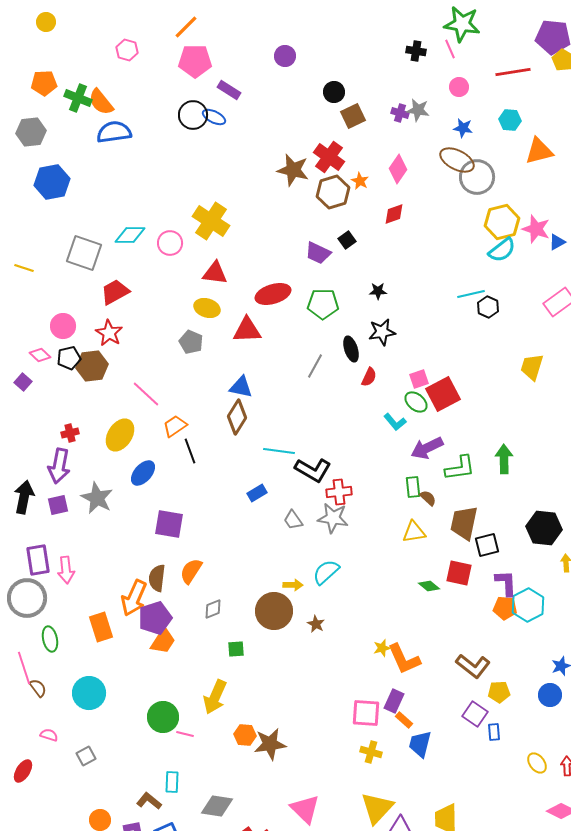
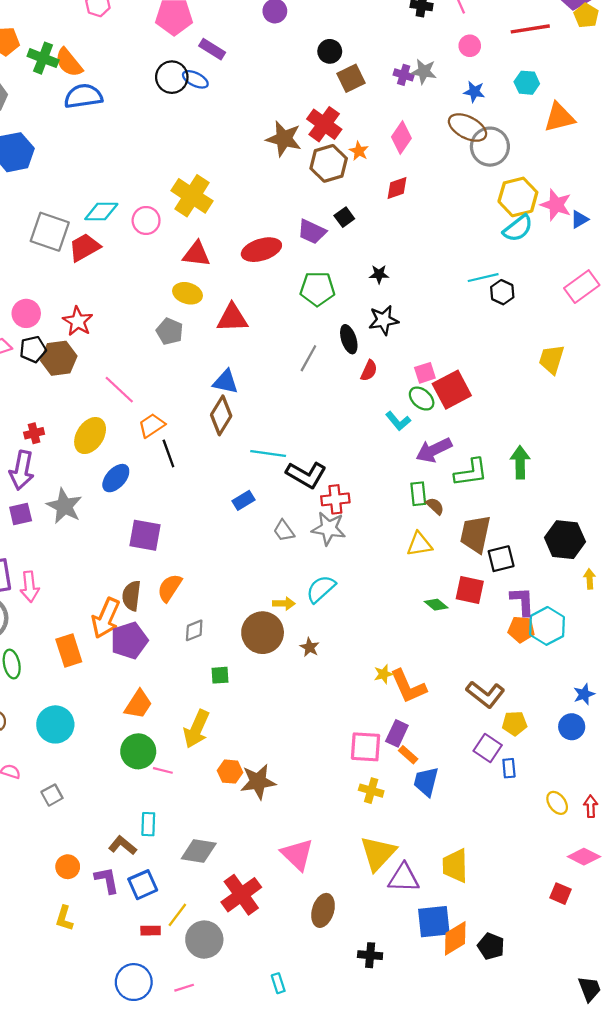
red trapezoid: (115, 292) -> (84, 247), moved
red ellipse: (273, 294) -> (261, 250), moved
orange trapezoid: (163, 641) -> (138, 704), moved

